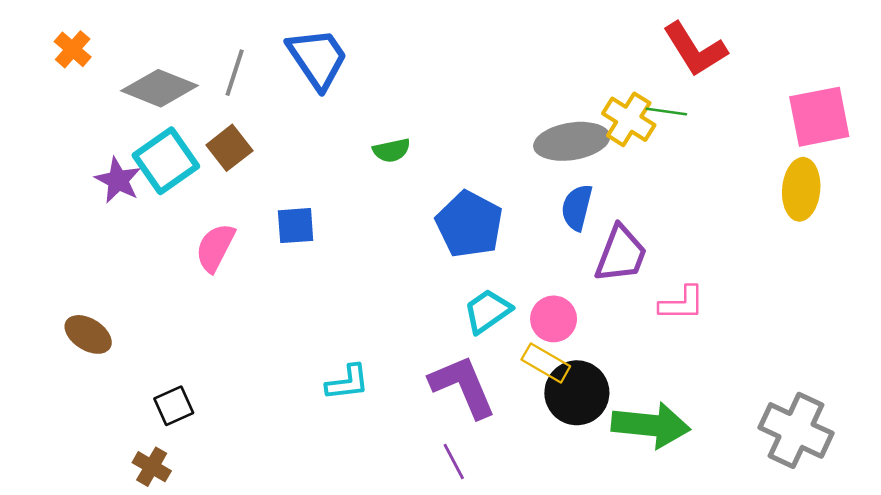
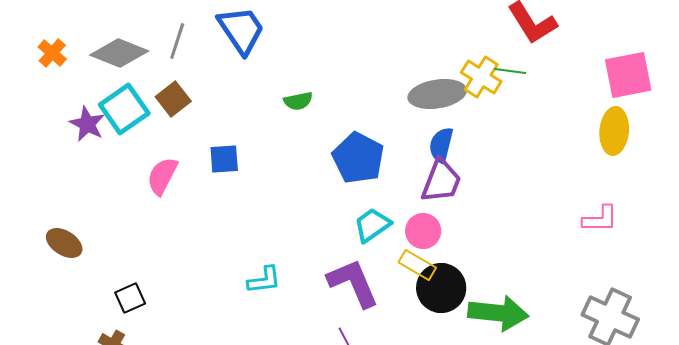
orange cross: (73, 49) -> (52, 53), moved
purple trapezoid: (621, 254) -> (441, 181), moved
pink L-shape: (682, 303) -> (600, 219), moved

